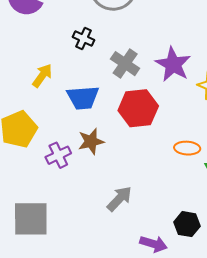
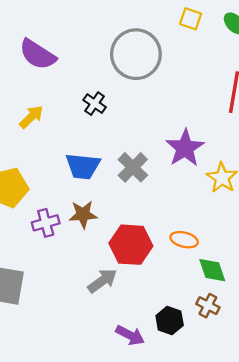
gray cross: (125, 64) -> (133, 167), moved
yellow arrow: (42, 76) -> (31, 117), moved
red hexagon: (138, 108) -> (131, 245), moved

